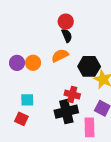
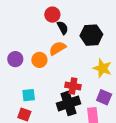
red circle: (66, 22) -> (52, 15), moved
orange circle: (33, 63) -> (39, 60), moved
black hexagon: (89, 66) -> (91, 35), moved

